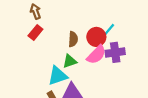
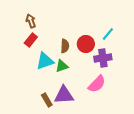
cyan line: (109, 30) -> (108, 34), moved
pink semicircle: (96, 55) -> (97, 84), moved
cyan triangle: (58, 76) -> (45, 61), moved

